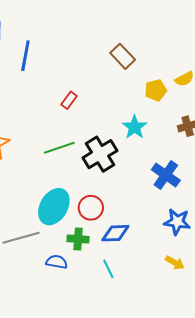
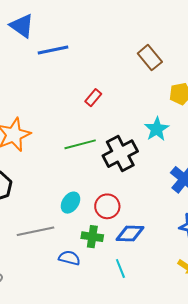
blue line: (25, 56) -> (53, 50), turned 64
cyan ellipse: (54, 207) -> (71, 203), size x0.6

